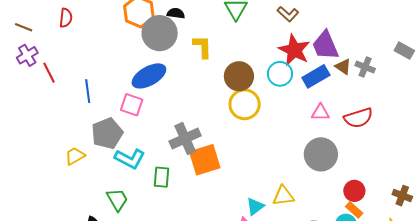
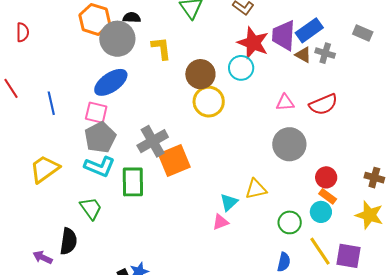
purple trapezoid: (325, 45) -> (284, 35), turned 32
blue rectangle: (316, 76) -> (309, 30), moved
gray pentagon: (107, 133) -> (100, 137), moved
yellow trapezoid: (75, 156) -> (45, 169), size x1.5
green rectangle: (162, 177) -> (133, 182), size x1.4

